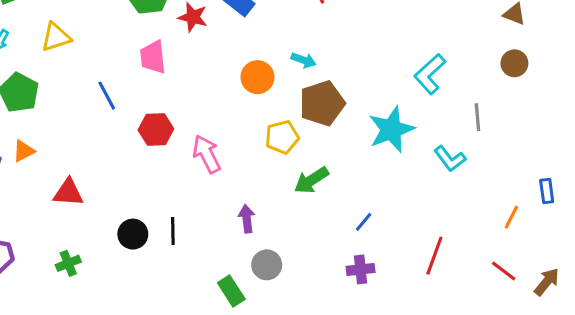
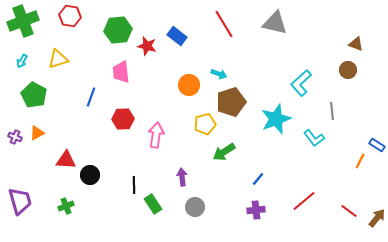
brown circle: (514, 63) -> (348, 70), moved
blue line: (107, 96) -> (91, 97), turned 48
pink arrow: (207, 154) -> (156, 135), turned 35
blue rectangle: (547, 191) -> (377, 145), moved, turned -49
orange line: (511, 217) -> (360, 161), moved
black circle: (133, 234) -> (90, 175), moved
red line: (434, 256) -> (304, 201), turned 30
green rectangle: (231, 291) -> (153, 204), moved

